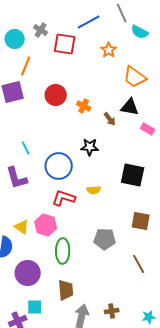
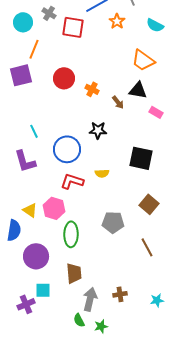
cyan semicircle: (140, 32) -> (155, 25), moved
orange star: (109, 50) -> (117, 21), moved
brown square: (141, 221) -> (149, 204), turned 30

